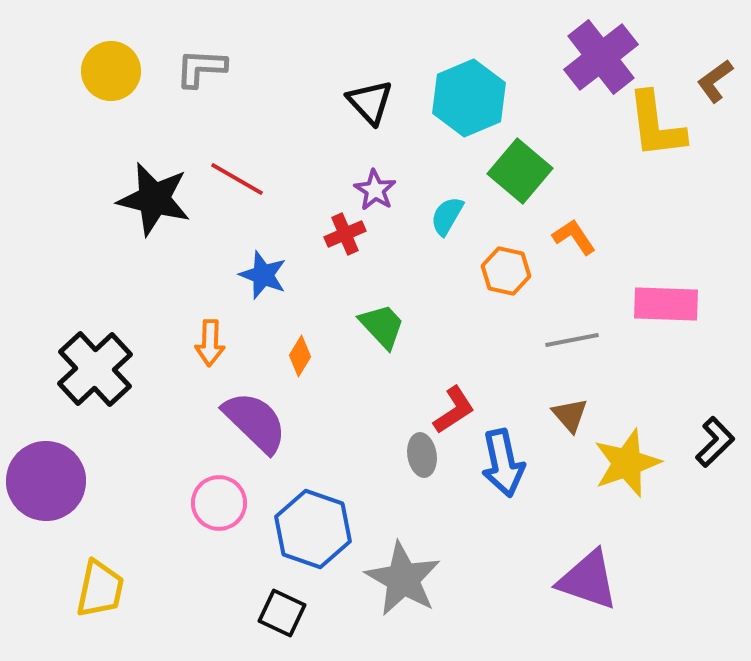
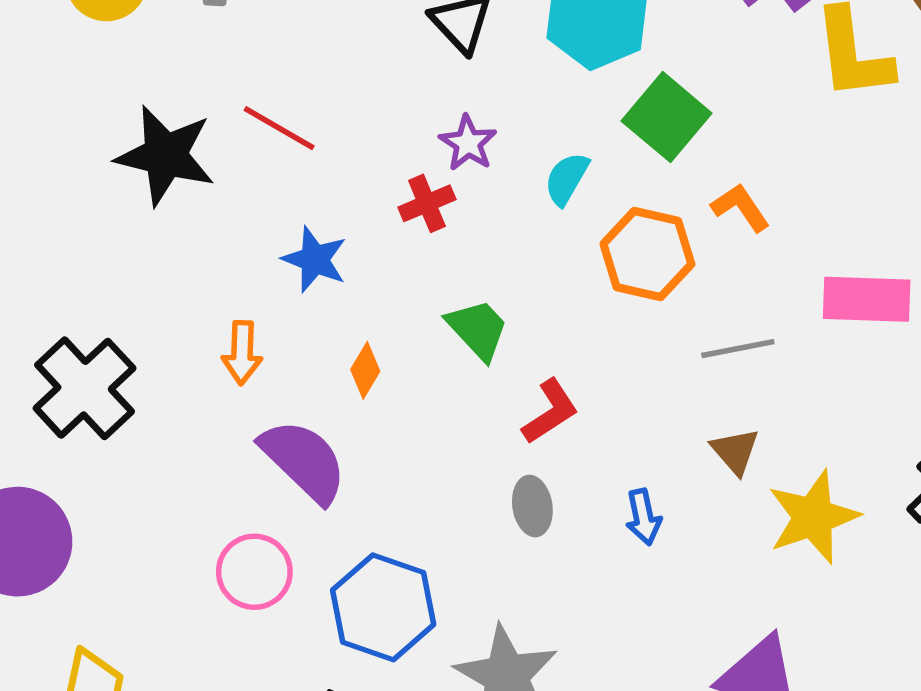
orange hexagon: (506, 271) -> (647, 254), size x1.4
red L-shape: (454, 410) -> (550, 412), moved
blue arrow: (503, 463) -> (643, 517), size x0.6

